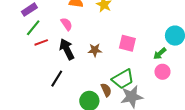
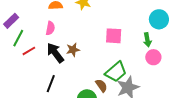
pink semicircle: (67, 24) -> (50, 28), turned 56
brown star: (95, 50) -> (73, 50), moved
green arrow: (160, 54) -> (147, 40), turned -48

